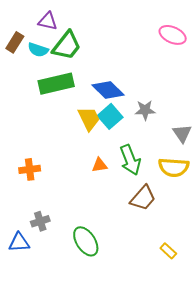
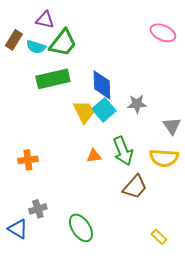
blue diamond: (108, 90) -> (102, 85), turned 44
blue triangle: (19, 242) -> (18, 229), turned 35

